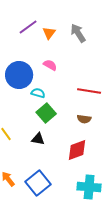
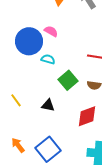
pink semicircle: (50, 65) -> (51, 31), moved
green square: (46, 113) -> (68, 80), moved

